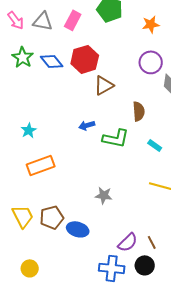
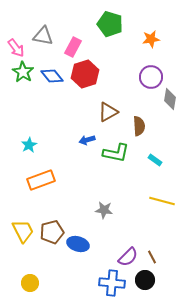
pink arrow: (16, 20) -> (16, 48), moved
pink rectangle: (73, 20) -> (73, 47), moved
brown triangle: (104, 85) -> (108, 112), moved

